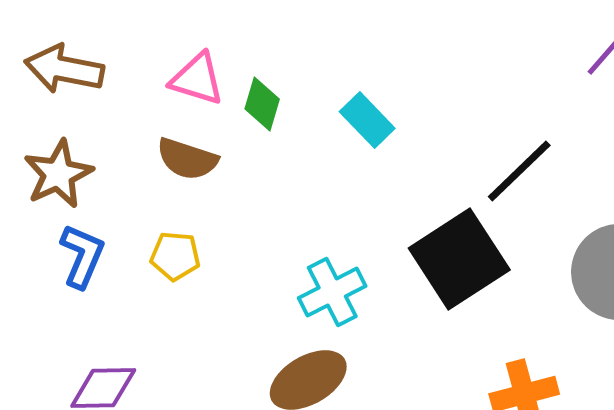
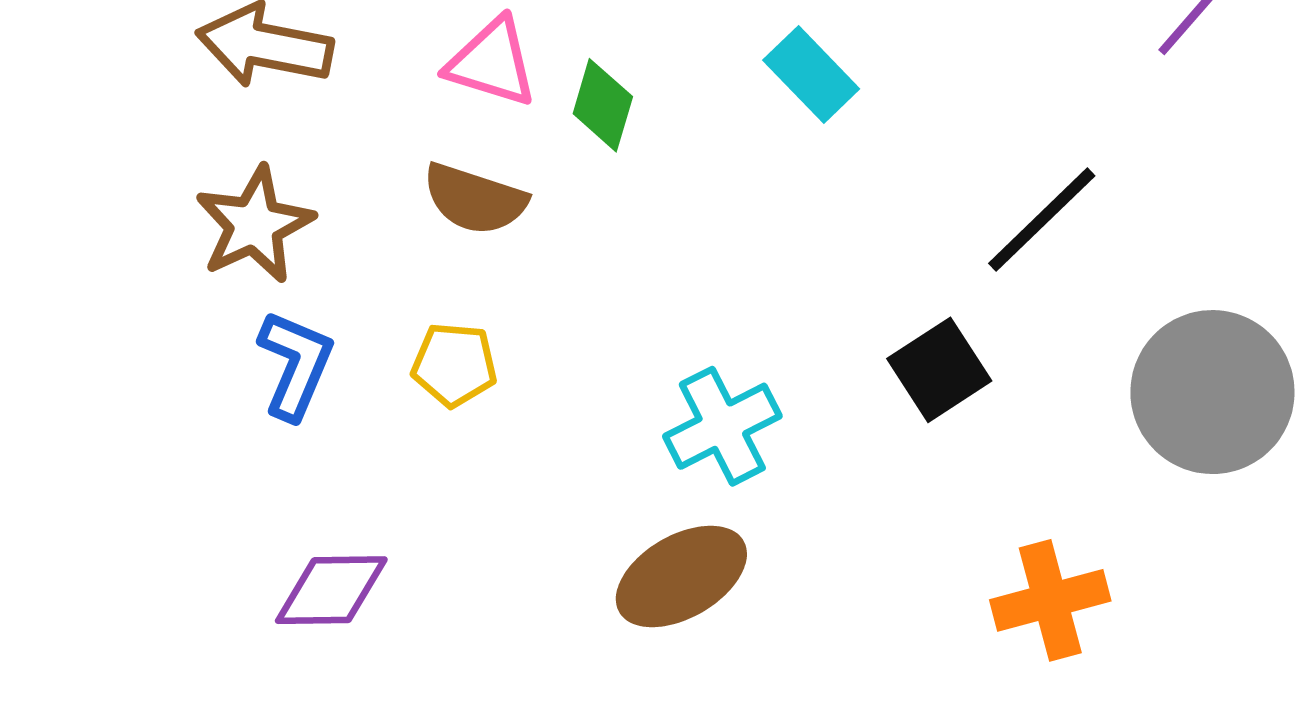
cyan rectangle: (367, 120) -> (811, 74), moved
black square: (459, 259) -> (939, 370), size x0.6

